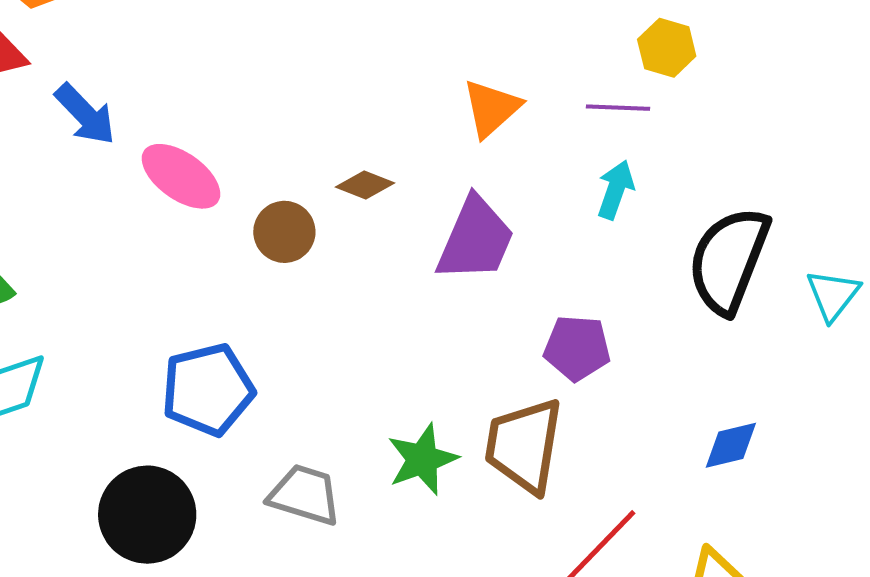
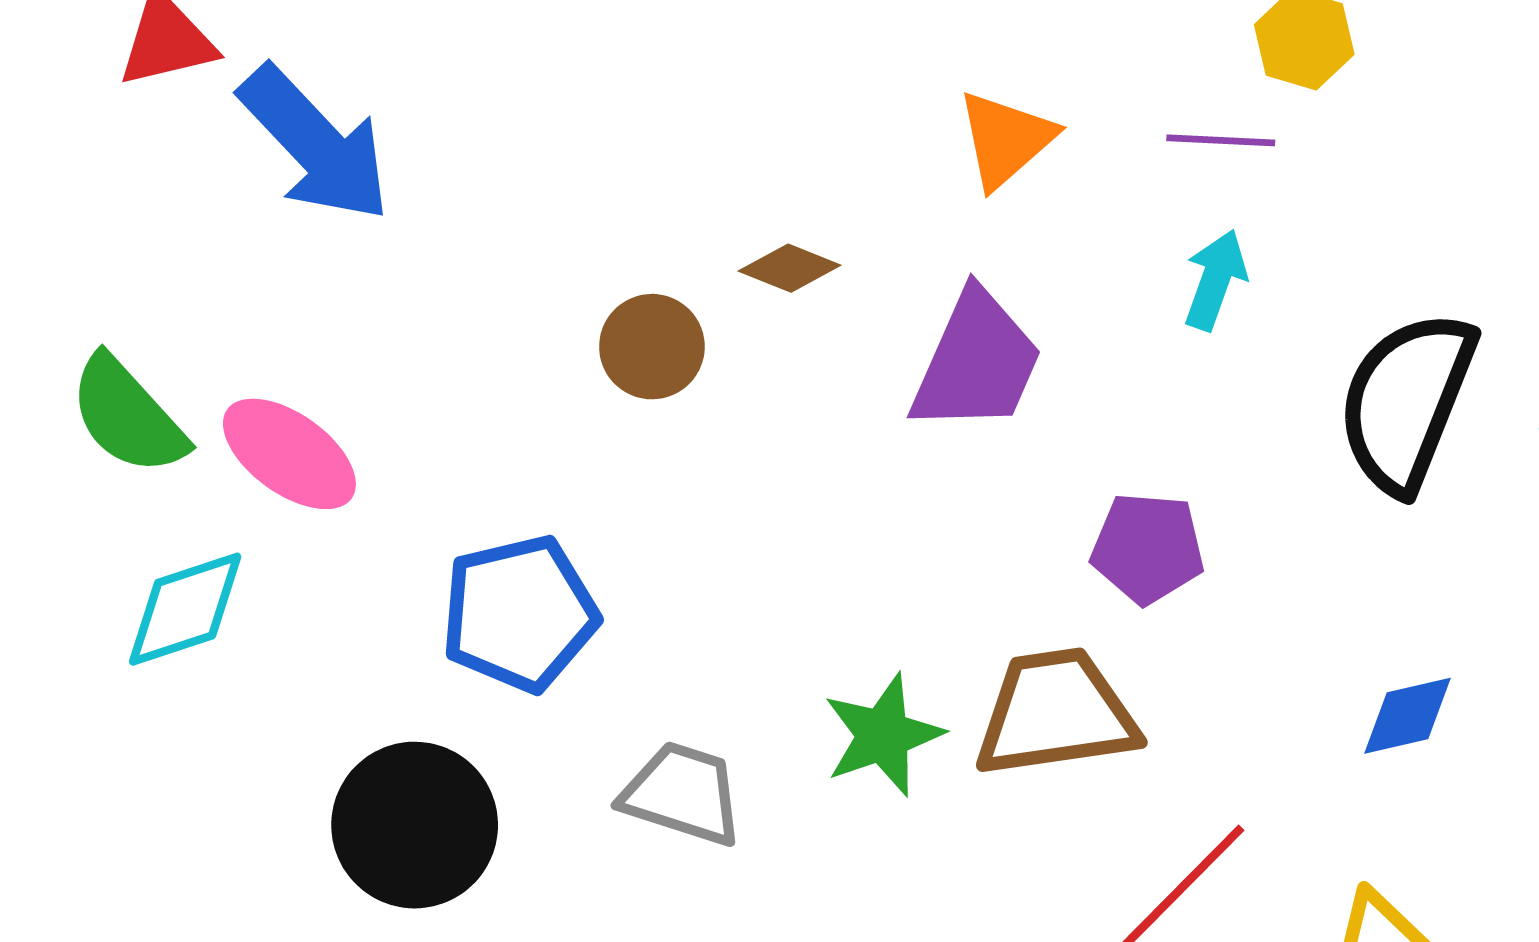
blue arrow: (85, 114) -> (315, 144), size x1.5
pink ellipse: (181, 176) -> (289, 454), moved
brown trapezoid: (524, 445) -> (1056, 713), turned 72

